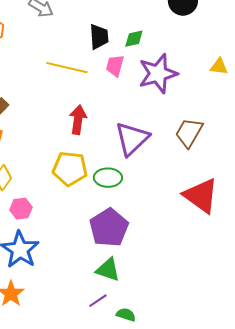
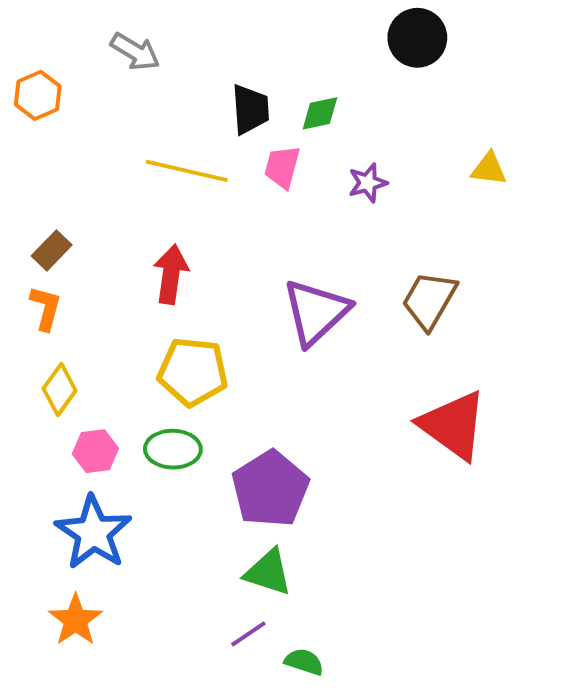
purple star: (158, 74) -> (368, 183), size x0.5
red arrow: (78, 120) -> (171, 274), moved
green ellipse: (108, 178) -> (173, 449), moved

